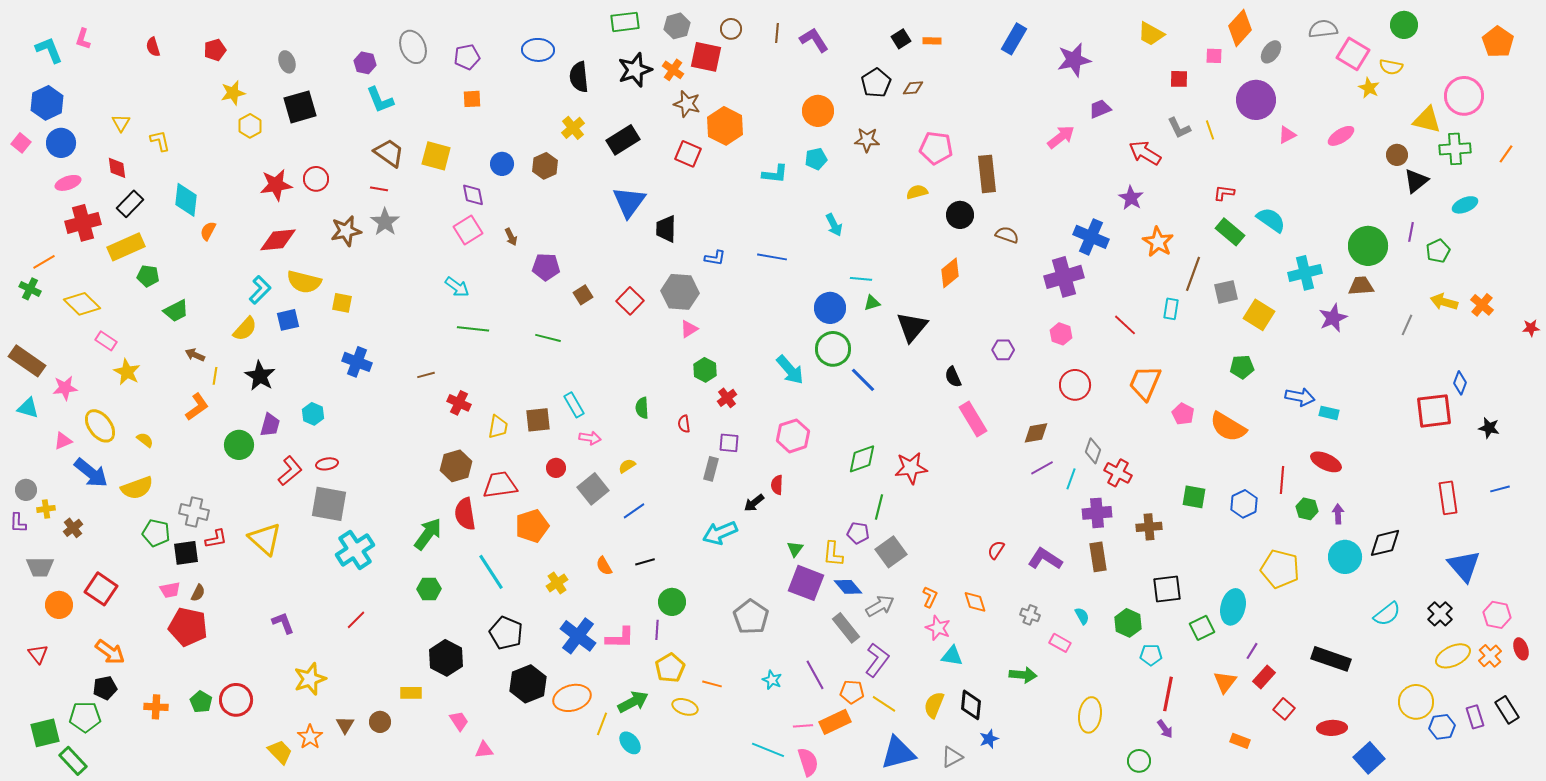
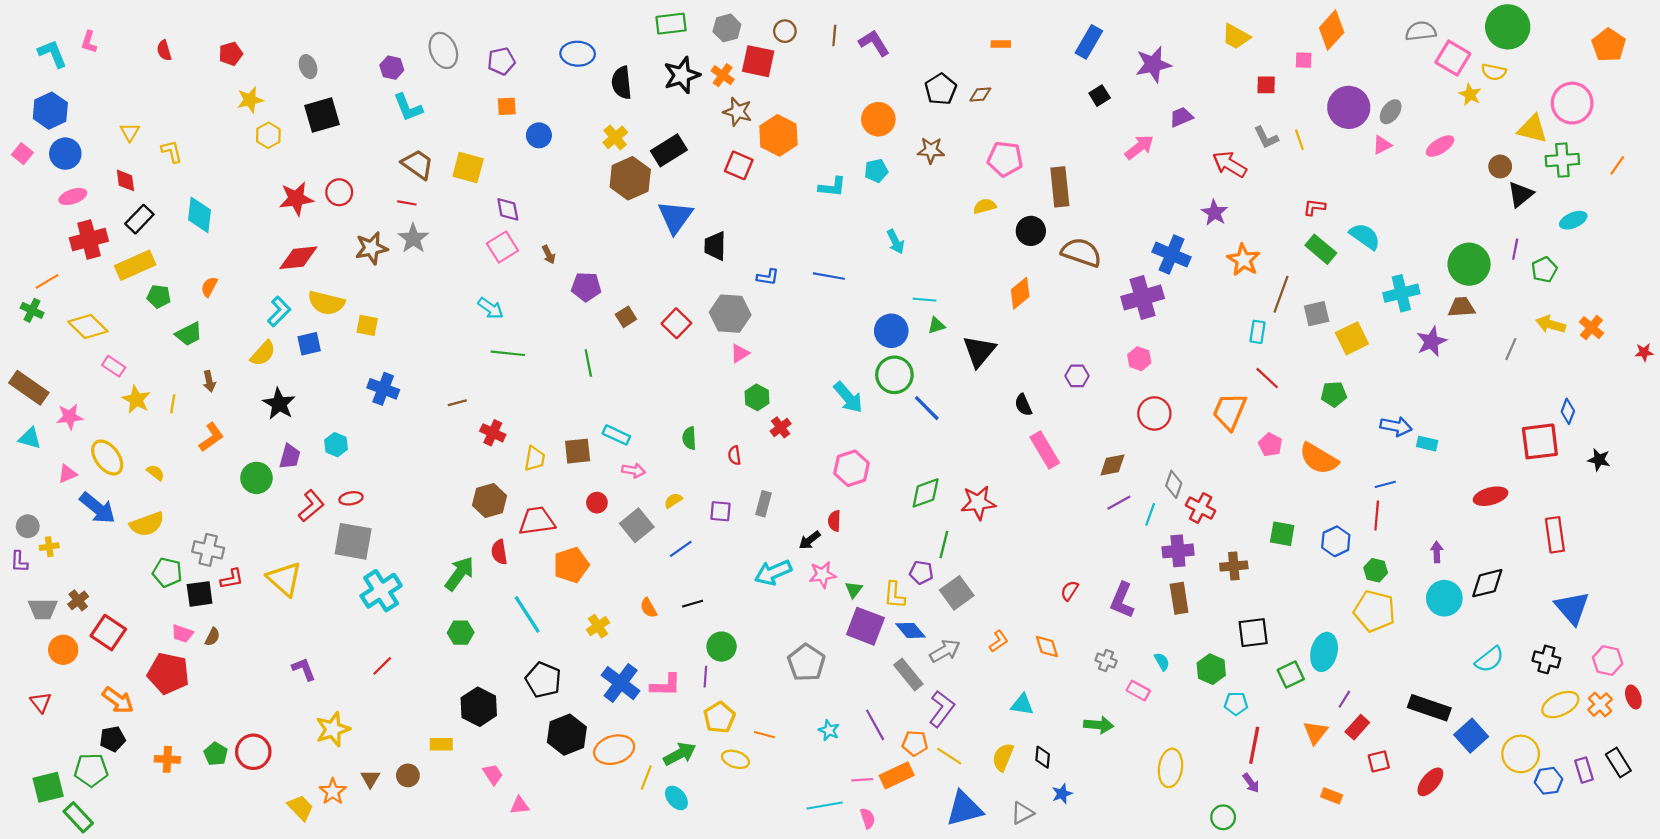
green circle: (1404, 25) -> (1508, 27), size x1.5
black square: (901, 39) -> (1100, 96), moved
gray ellipse: (1271, 52) -> (1391, 112), moved
blue circle: (502, 164) -> (539, 135), moved
brown hexagon: (545, 166) -> (630, 178), moved, size x1.5
orange semicircle: (208, 231) -> (209, 287), moved
brown semicircle: (1007, 235) -> (1081, 252), size x1.6
yellow square: (1259, 315) -> (1352, 338), turned 32
red line: (1125, 325) -> (1267, 378), moved
green line: (548, 338) -> (588, 363), turned 65
brown arrow: (195, 355) -> (209, 381), turned -126
yellow line: (215, 376) -> (173, 404), moved
cyan rectangle: (574, 405) -> (616, 435), turned -35
purple square: (729, 443) -> (720, 511), moved
red ellipse: (1326, 462) -> (1491, 496), moved, turned -40
blue line: (1500, 489) -> (1385, 484), moved
green hexagon: (1307, 509) -> (1376, 570), moved
red semicircle: (465, 514) -> (499, 552), size x0.7
brown cross: (73, 528) -> (78, 600), moved
purple L-shape: (1045, 559) -> (1122, 600), turned -100
pink trapezoid: (170, 590) -> (182, 634), turned 30
orange L-shape: (930, 597) -> (999, 641), turned 30
black cross: (1440, 614) -> (1546, 659), turned -30
red pentagon: (188, 627) -> (168, 673), moved
pink star: (938, 628) -> (822, 575), moved, turned -30
black diamond: (971, 705) -> (1043, 757), size x0.7
red square: (1284, 709) -> (1379, 761), turned 35
red ellipse: (1332, 728) -> (1430, 782), turned -48
cyan line: (768, 750) -> (825, 805), turned -32
blue square: (1369, 758) -> (1471, 736), moved
pink semicircle: (808, 762) -> (868, 818), size x0.7

